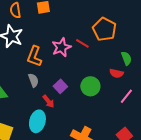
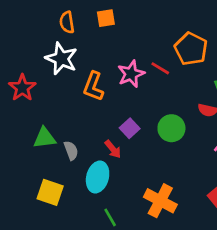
gray semicircle: (33, 80) -> (71, 151), moved

